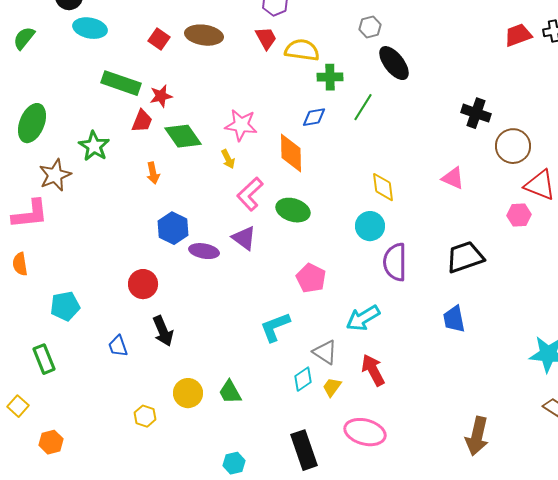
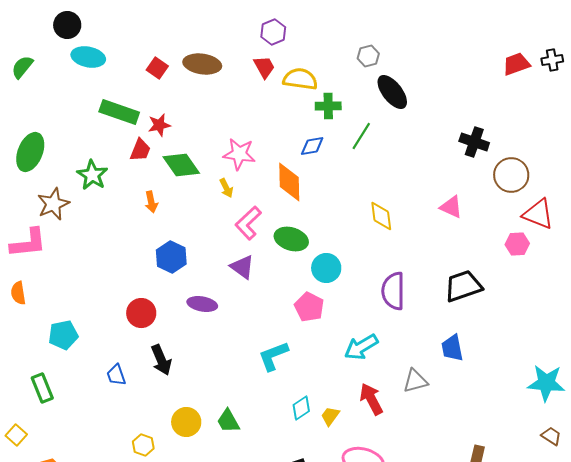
cyan circle: (370, 226) -> (326, 268), moved
purple ellipse: (204, 251) -> (202, 304), moved
gray triangle: (325, 352) -> (415, 381), moved, turned -48

